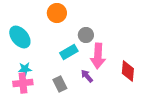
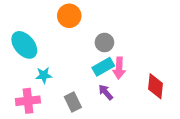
cyan rectangle: (69, 52) -> (103, 67), moved
pink arrow: (98, 56) -> (119, 68), size x0.7
cyan star: (25, 69) -> (44, 75), moved

